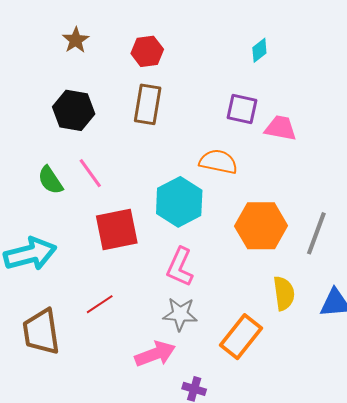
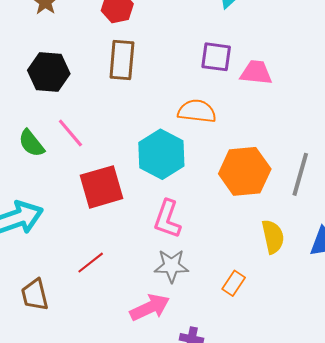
brown trapezoid: (41, 332) -> (35, 295), size x0.7
orange rectangle: (241, 337) -> (234, 283), size x0.6

